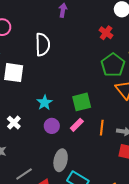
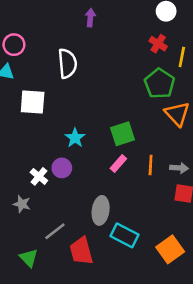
red cross: (106, 33) -> (158, 44), moved
white cross: (14, 123) -> (39, 176), moved
purple circle: (52, 126) -> (62, 168), moved

